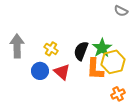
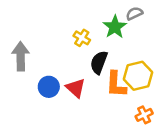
gray semicircle: (121, 11) -> (134, 13), moved, turned 128
green star: (102, 48) -> (115, 27), moved
yellow cross: (51, 49) -> (82, 38), moved

